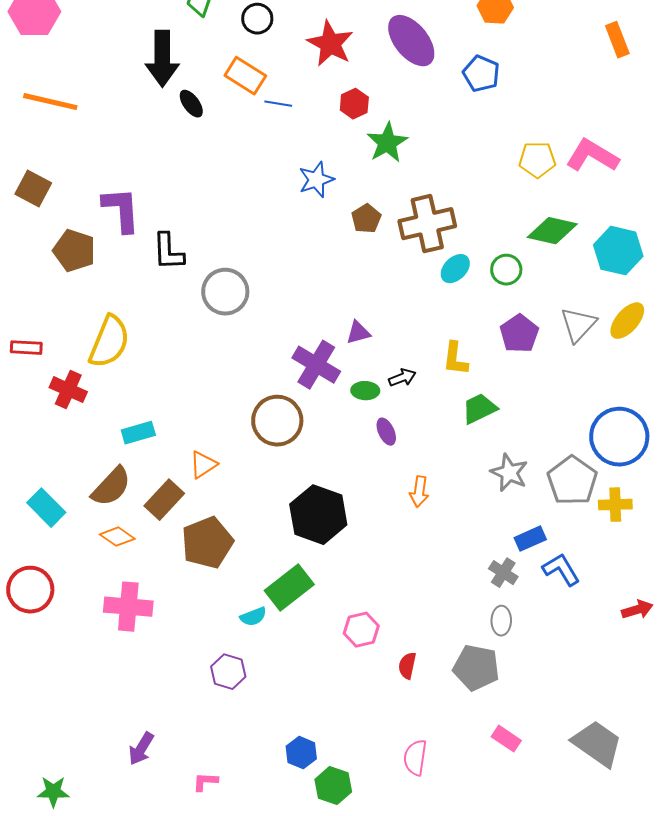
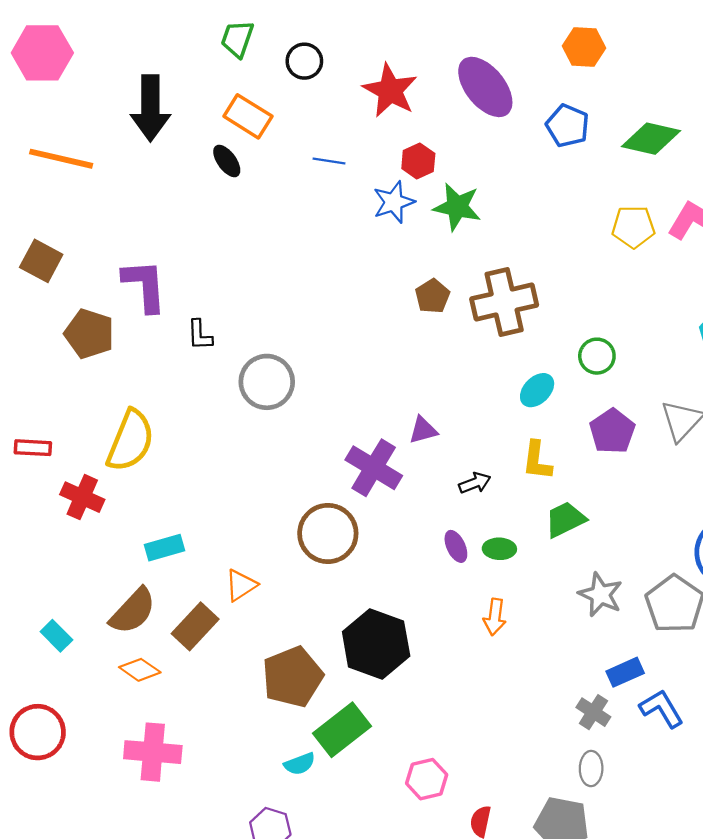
black arrow: (162, 59) -> (150, 108), moved
orange rectangle: (245, 76) -> (248, 116), moved
green star: (387, 143) -> (457, 207), turned -30
blue star: (316, 180) -> (394, 202), moved
green diamond: (552, 231) -> (651, 139), moved
black L-shape: (168, 252) -> (200, 335), size x0.7
cyan ellipse: (455, 269) -> (537, 390), moved
green ellipse: (365, 391) -> (499, 549), moved
cyan rectangle: (46, 508) -> (56, 636), size x0.7
brown pentagon: (207, 543) -> (293, 677), moved

